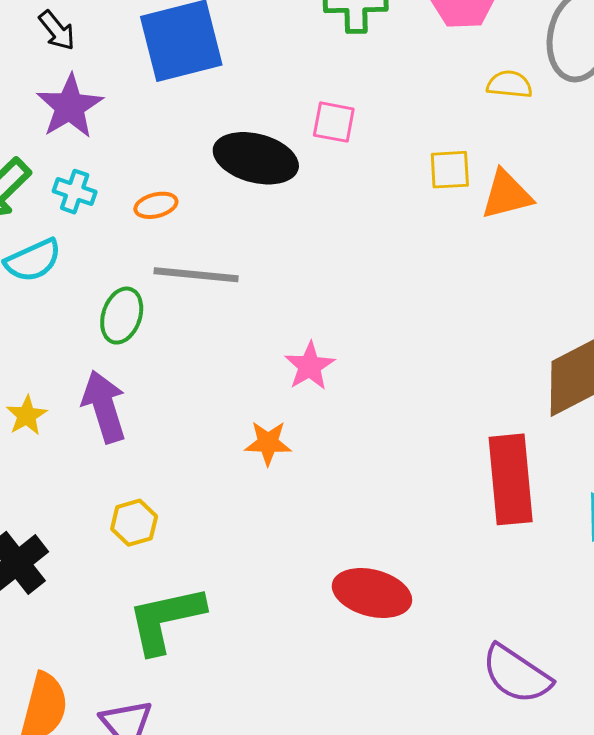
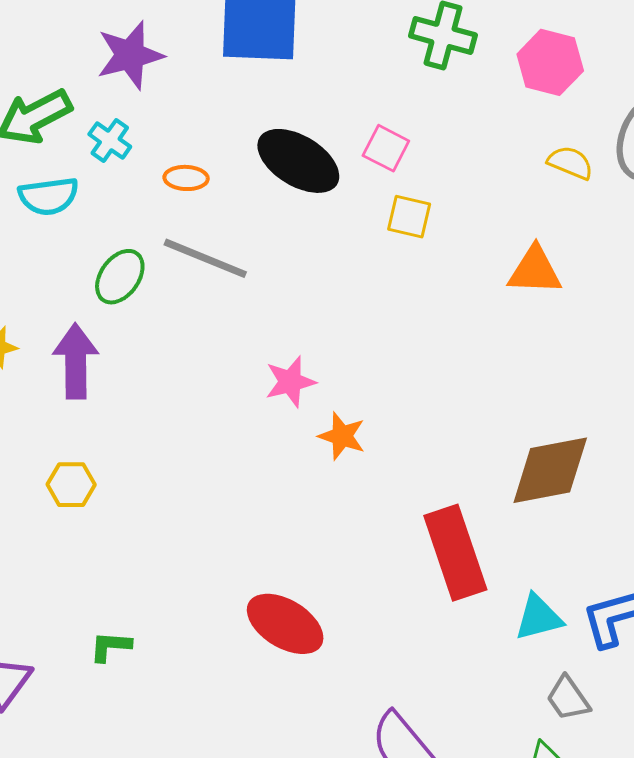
yellow square: (450, 170) -> (409, 217), moved
orange star: (268, 443) -> (342, 436), moved
red rectangle: (511, 479) -> (455, 553), turned -30
green L-shape: (166, 619) -> (110, 646), moved, size x0.5

